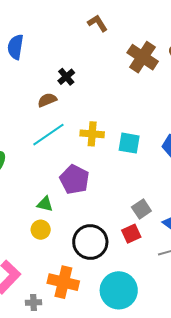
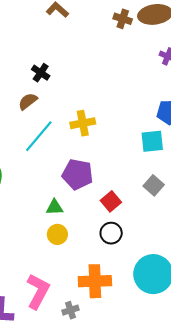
brown cross: (143, 57) -> (123, 19), moved, size x0.6
cyan square: (129, 143) -> (152, 141), moved
red square: (131, 234) -> (111, 201), moved
black circle: (90, 242) -> (111, 233), size x0.6

